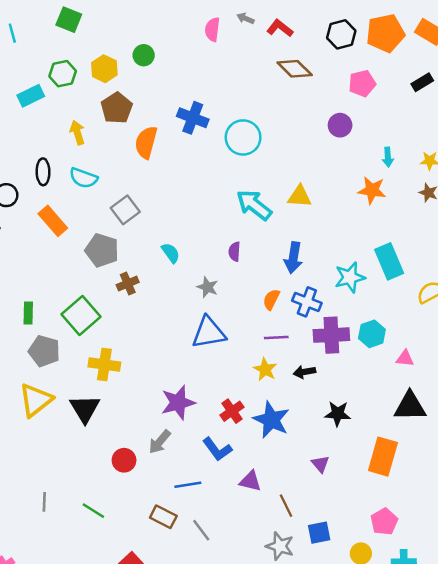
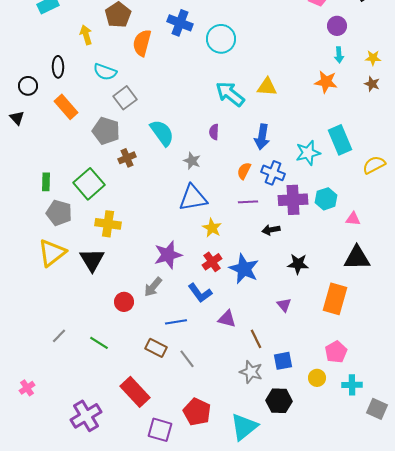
purple circle: (340, 125) -> (337, 26), moved
cyan semicircle: (84, 178) -> (105, 72), moved
cyan semicircle: (171, 253) -> (162, 133), size x1.6
yellow star: (265, 369) -> (212, 228), moved
gray line: (44, 502) -> (59, 336), turned 42

